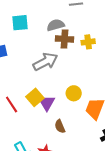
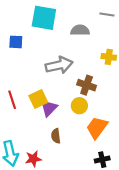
cyan square: (20, 23) -> (44, 18), size x1.4
brown cross: (64, 39) -> (87, 85), moved

